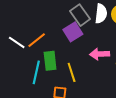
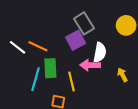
white semicircle: (101, 14) -> (100, 52), moved
orange line: (37, 40) -> (38, 46), turned 60
pink arrow: (100, 54) -> (90, 65), moved

